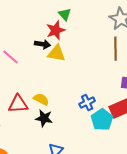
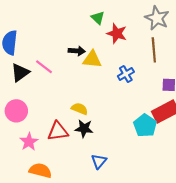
red star: (56, 30) -> (117, 33), moved, turned -30
blue cross: (87, 103) -> (126, 74), moved
red triangle: (18, 104) -> (58, 131), moved

